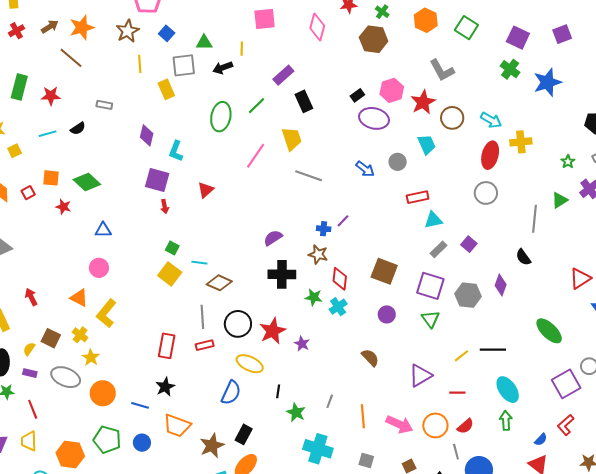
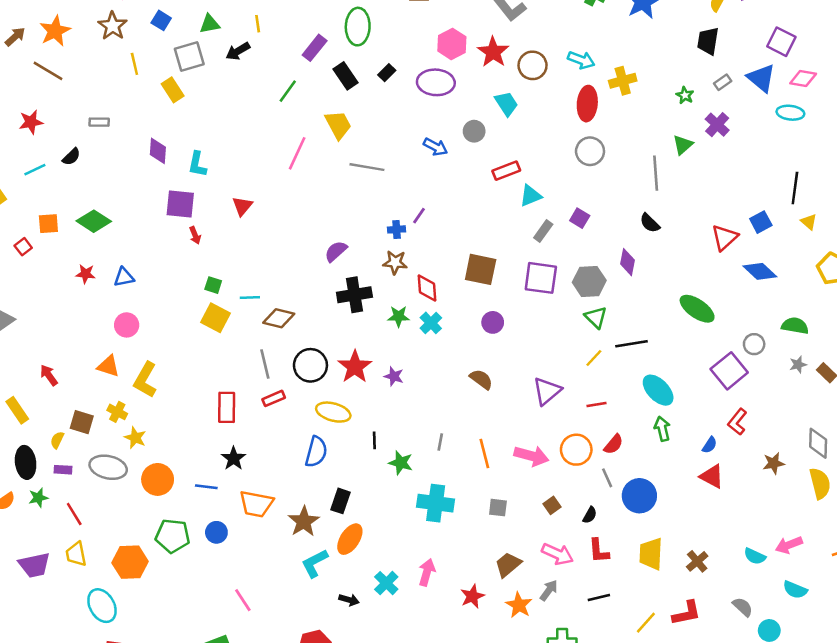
black rectangle: (357, 95) -> (387, 73), moved
green ellipse: (221, 117) -> (358, 27), moved
red star: (63, 207) -> (86, 274), moved
green triangle: (431, 319) -> (596, 317), moved

